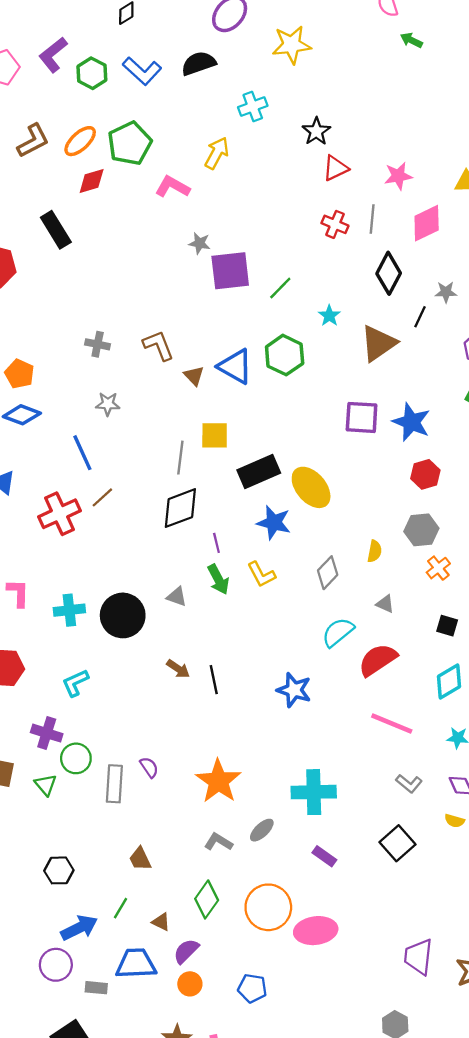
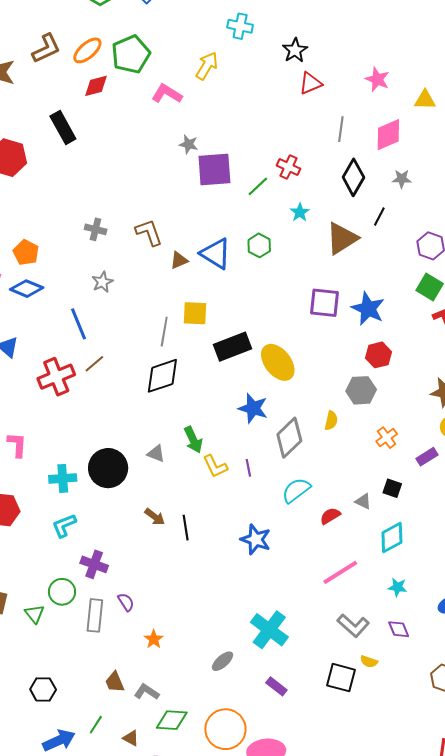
cyan cross: (253, 106) -> (240, 26), turned 30
pink star: (398, 176) -> (377, 79), moved, turned 30
red cross: (335, 224) -> (288, 167), moved
gray star: (446, 292) -> (402, 179), moved
green hexagon: (285, 355) -> (259, 245), size x0.7
brown triangle: (194, 376) -> (179, 260), turned 48
gray star: (108, 404) -> (102, 282), turned -30
blue star: (274, 523) -> (253, 408), moved
gray hexagon: (421, 530) -> (361, 390), moved
purple line: (216, 543) -> (248, 468), moved
gray diamond: (328, 573) -> (289, 438), size x1.4
yellow L-shape: (261, 574) -> (215, 466), moved
gray triangle: (385, 604) -> (363, 501), moved
cyan cross: (69, 610) -> (63, 478), moved
red semicircle: (378, 660) -> (330, 516), size x0.6
pink line: (392, 724) -> (340, 572), turned -57
purple cross: (47, 733) -> (94, 564), moved
orange star: (218, 781) -> (154, 639), moved, size x0.5
gray L-shape: (409, 784) -> (353, 626), size x1.4
cyan cross: (314, 792) -> (269, 630), turned 36
yellow semicircle: (455, 821) -> (369, 661), moved
gray L-shape: (218, 842) -> (147, 692), moved
black square: (397, 843) -> (341, 678), turned -36
green diamond: (207, 899) -> (172, 720), turned 56

